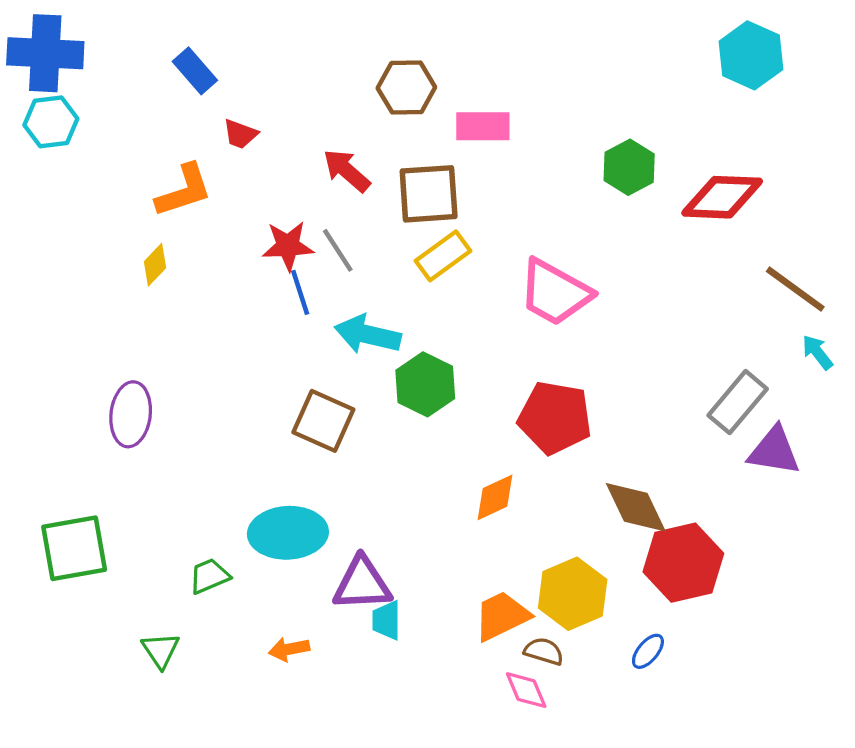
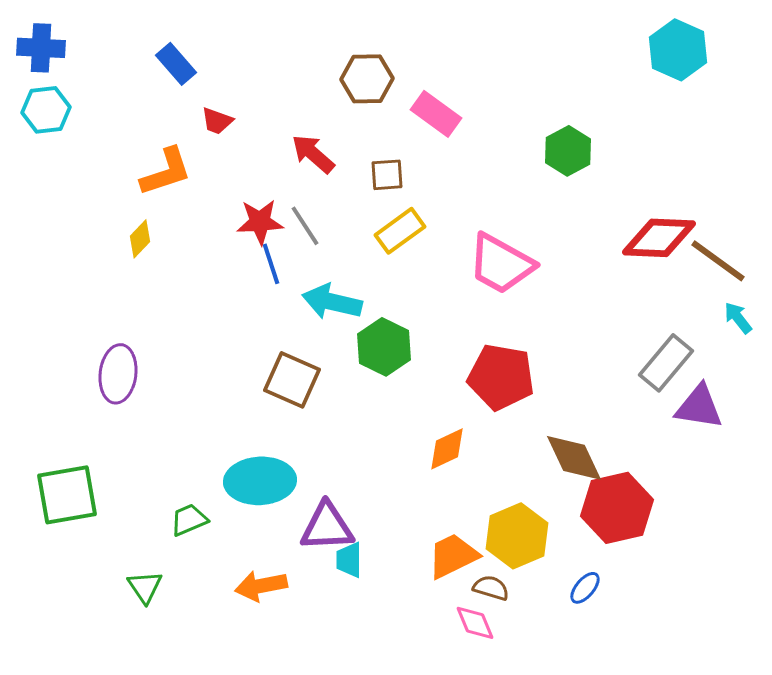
blue cross: (45, 53) -> (41, 48), size x0.7
pink rectangle: (483, 126) -> (436, 114), turned 36
brown square: (429, 194) -> (387, 175), size x0.6
red diamond: (722, 197) -> (659, 238), moved
orange arrow: (289, 649) -> (261, 586), size x1.4

